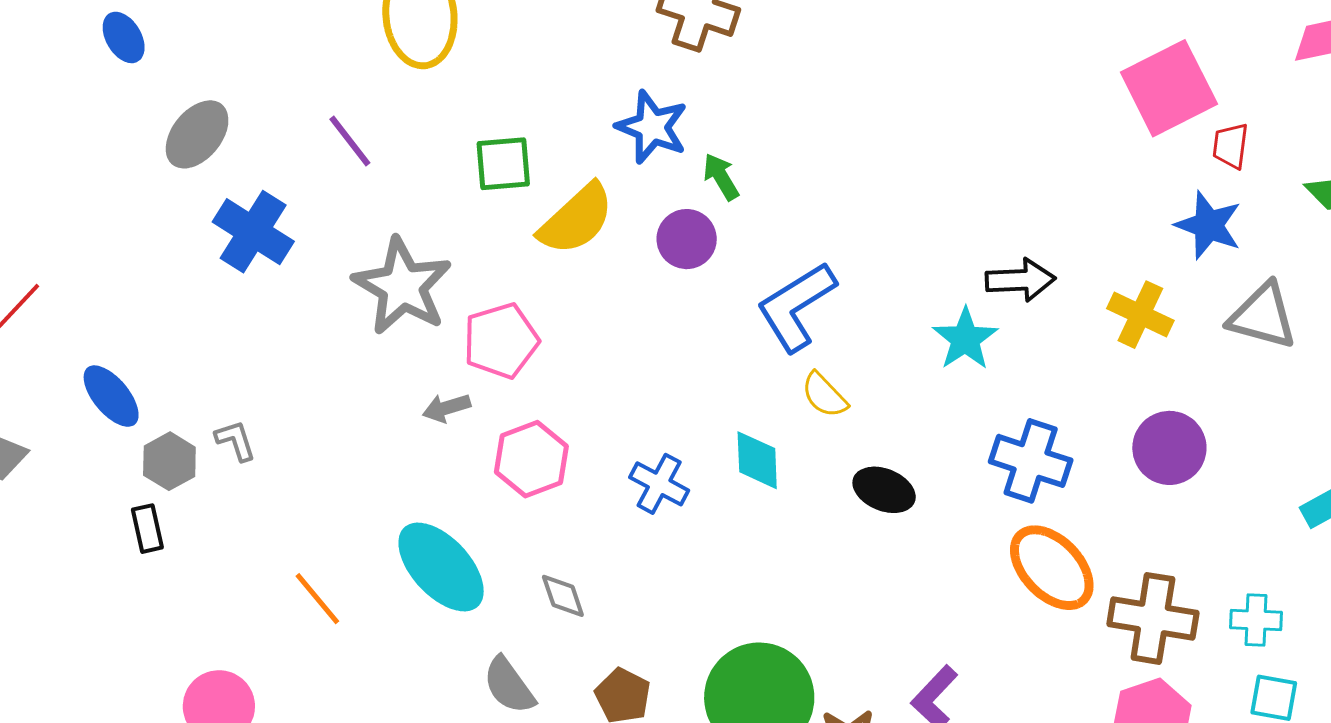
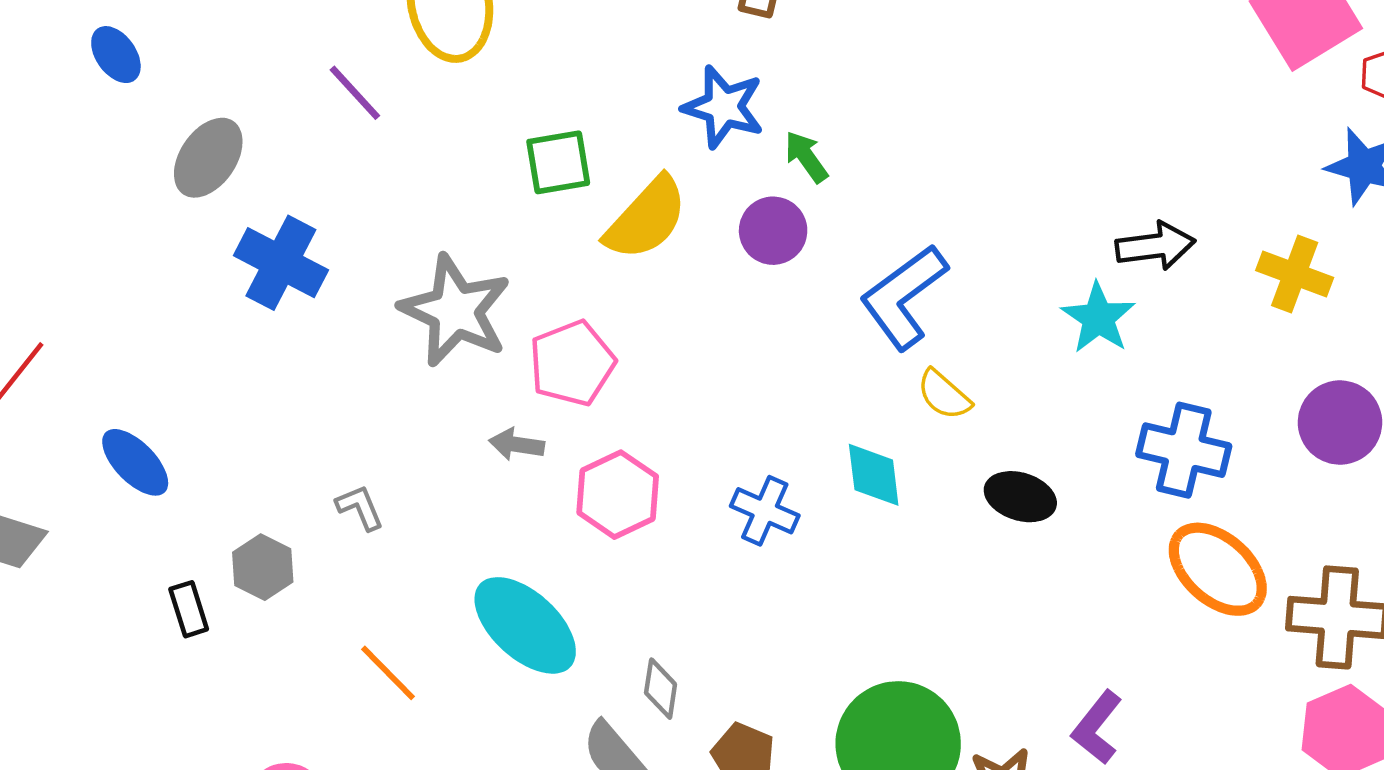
purple line: (350, 141) -> (355, 93), moved
gray arrow: (447, 408) -> (517, 444), turned 30
gray L-shape: (236, 441) -> (360, 507), moved
gray hexagon: (169, 461) -> (263, 567), moved
gray diamond: (563, 596) -> (661, 689), moved, turned 32

